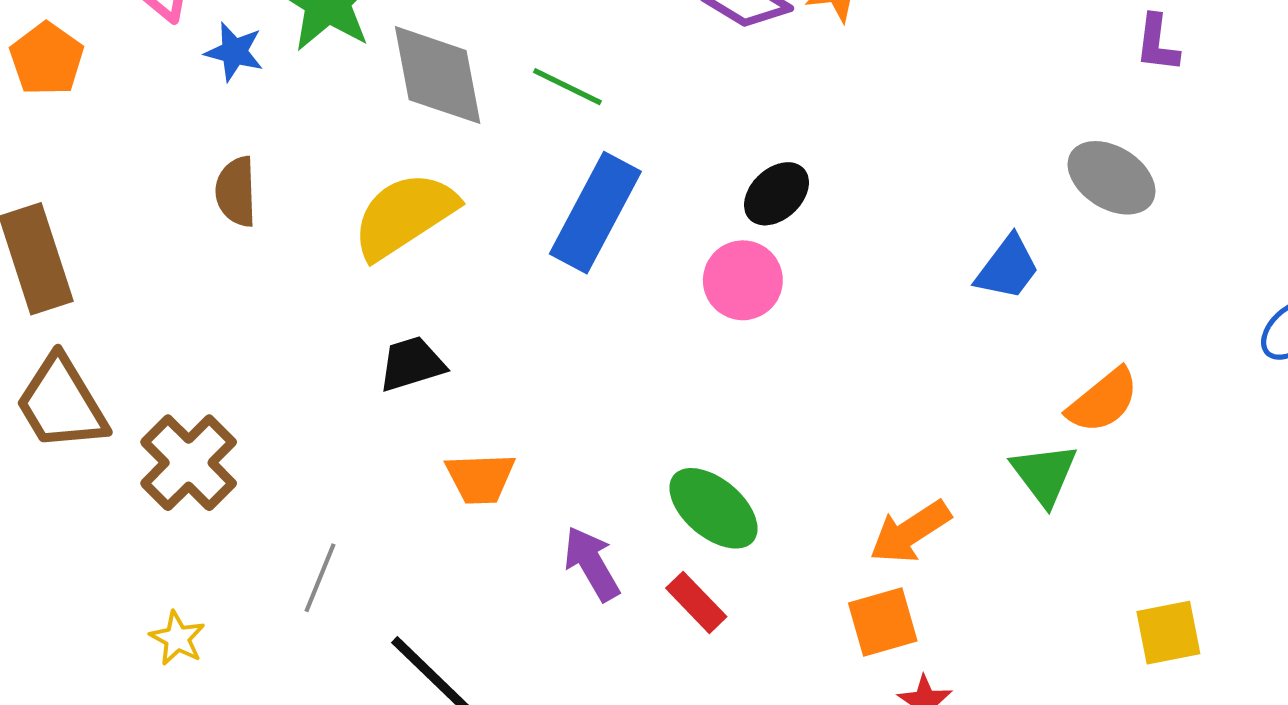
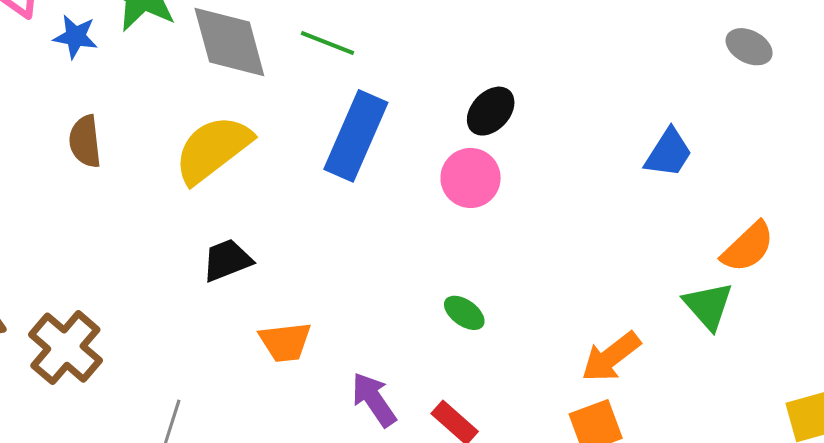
gray ellipse: (1111, 178) -> (749, 47), moved, size x0.7
green ellipse: (713, 508) -> (464, 313), moved, size x0.6

